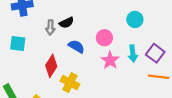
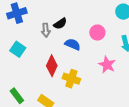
cyan square: (18, 44) -> (18, 49), turned 35
pink star: (110, 60) -> (107, 65), moved

